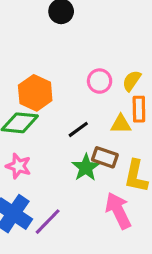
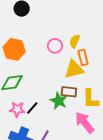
orange hexagon: (35, 93) -> (14, 49), moved
yellow triangle: (121, 124) -> (74, 69), size x1.5
black line: (78, 129) -> (32, 108), moved

